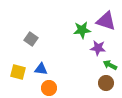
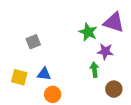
green star: (82, 30) -> (88, 32), turned 30
gray square: (31, 39) -> (33, 42), turned 32
green arrow: (110, 65) -> (95, 70), moved, turned 56

